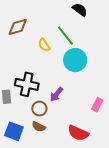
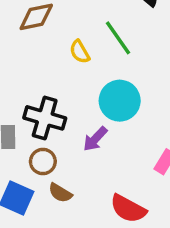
cyan circle: (75, 60) -> (120, 101), moved
brown circle: (39, 109) -> (43, 161), moved

